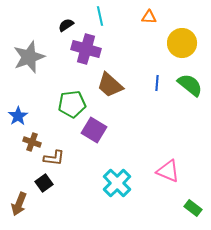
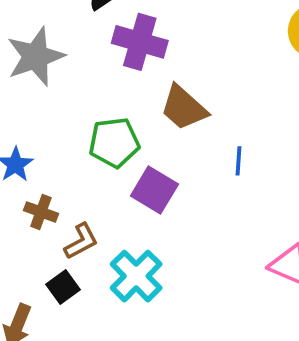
blue line: (157, 83) -> (239, 161), moved
brown L-shape: (54, 158) -> (81, 241), turned -35
cyan cross: (117, 183) -> (136, 276), moved

